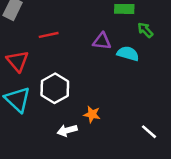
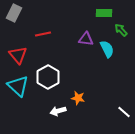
cyan semicircle: (128, 54) -> (107, 49), turned 48

